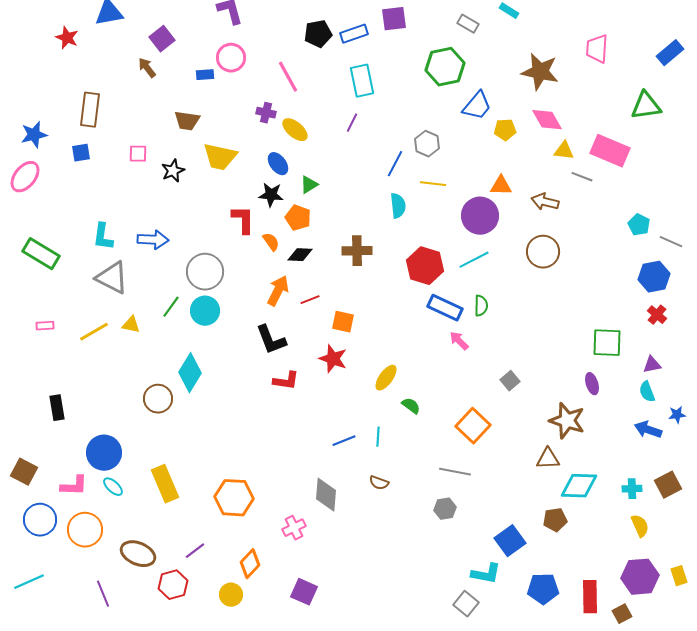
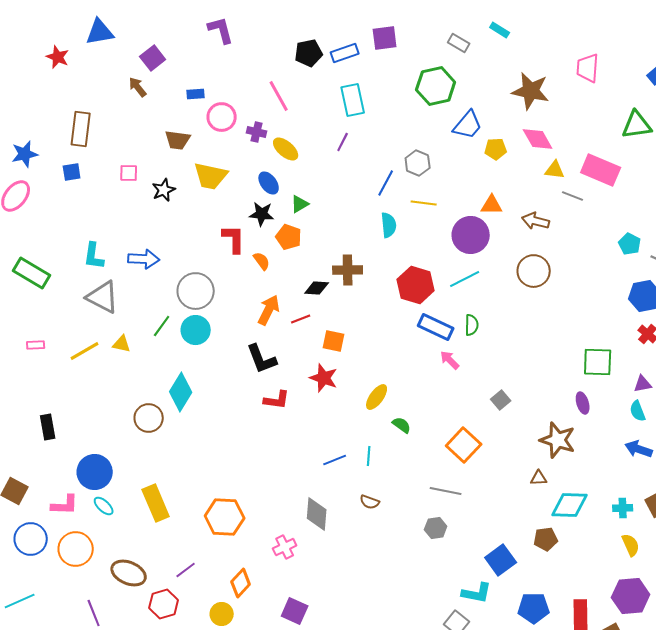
pink circle: (231, 58) -> (222, 117), moved
black diamond: (300, 255) -> (317, 288), moved
brown triangle: (548, 459) -> (539, 478), size x0.7

